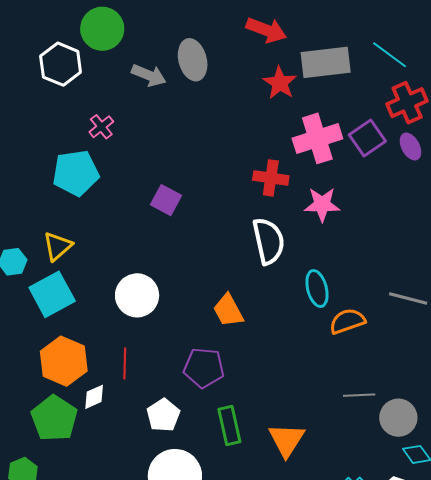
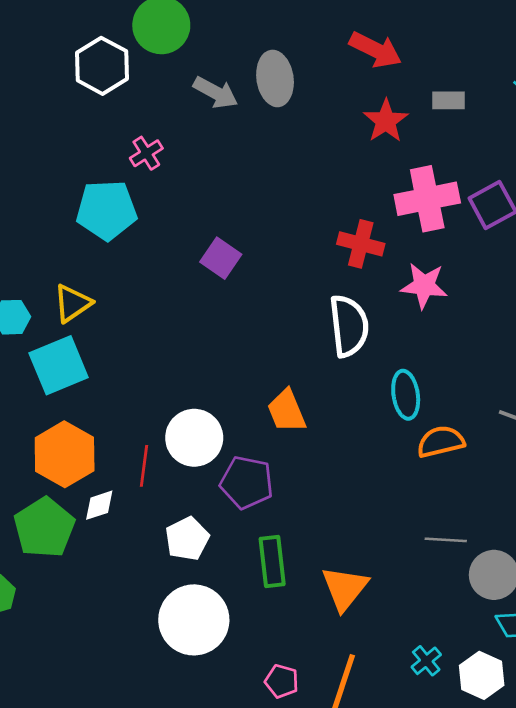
gray rectangle: (326, 62) -> (449, 100), size x0.5
white circle: (137, 295) -> (194, 438), moved

